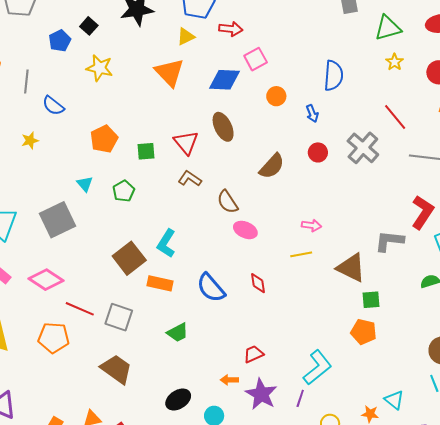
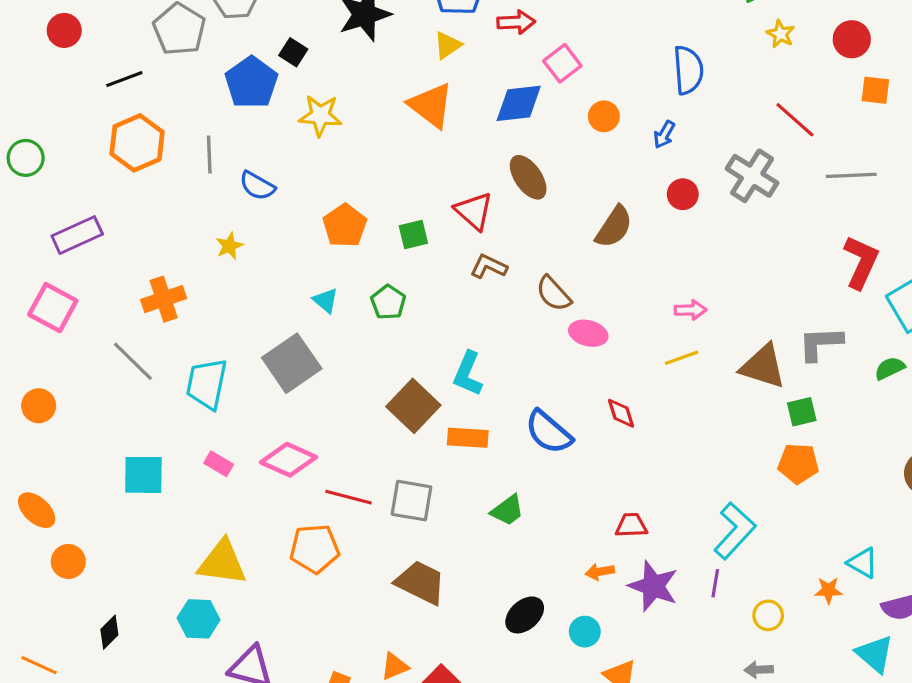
blue pentagon: (60, 41) -> (251, 83), size x1.5
blue arrow: (312, 113) -> (664, 135), turned 60
gray L-shape: (389, 241) -> (820, 343), moved
red trapezoid: (254, 354) -> (631, 525), turned 30

